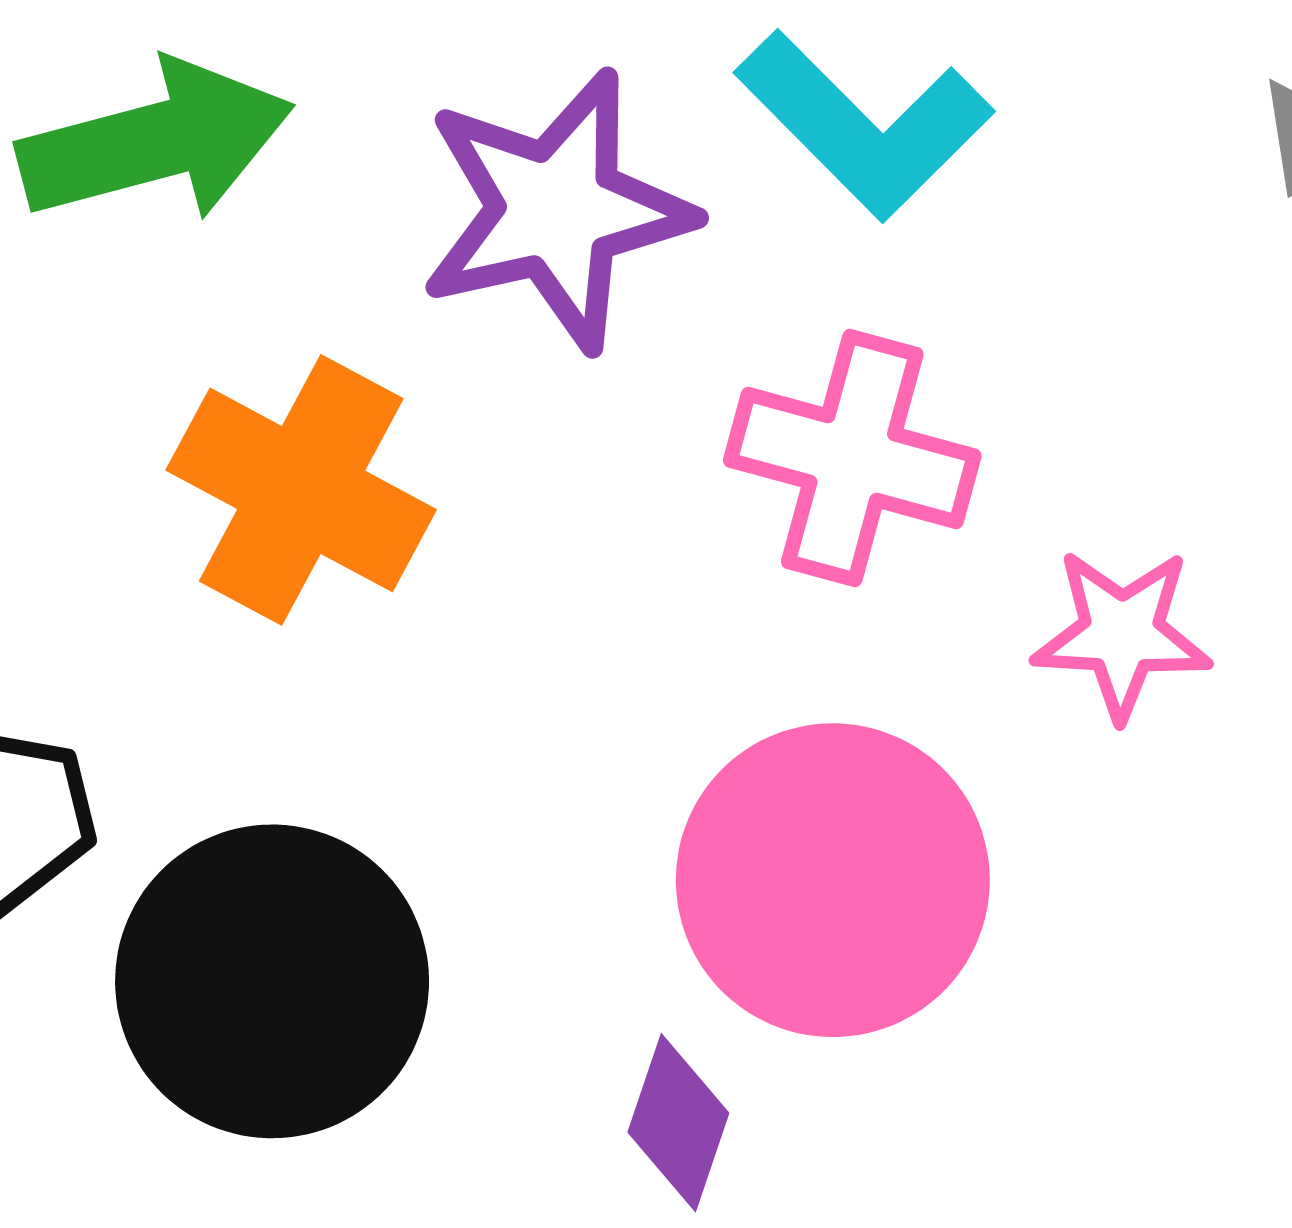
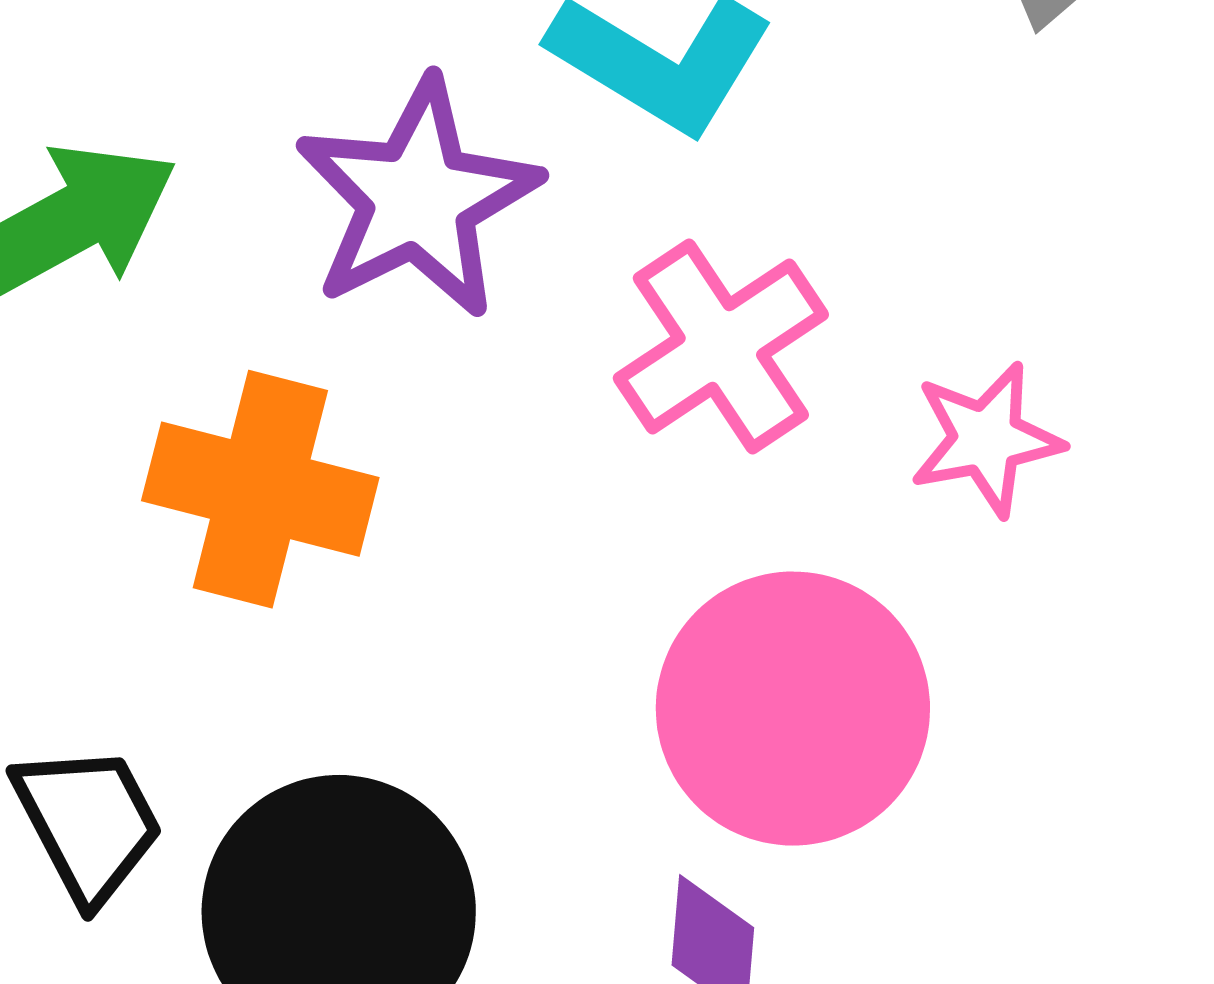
pink cross: (852, 458) -> (721, 346), turned -35

